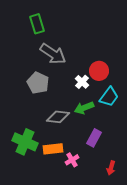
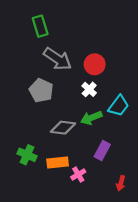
red circle: (99, 71) -> (95, 64), moved
green cross: (25, 142) -> (27, 155), size x0.7

